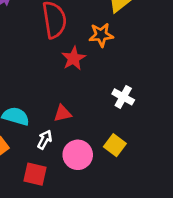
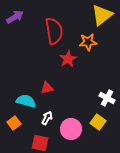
white cross: (123, 97) -> (107, 98), moved
red triangle: (63, 113) -> (47, 88), moved

